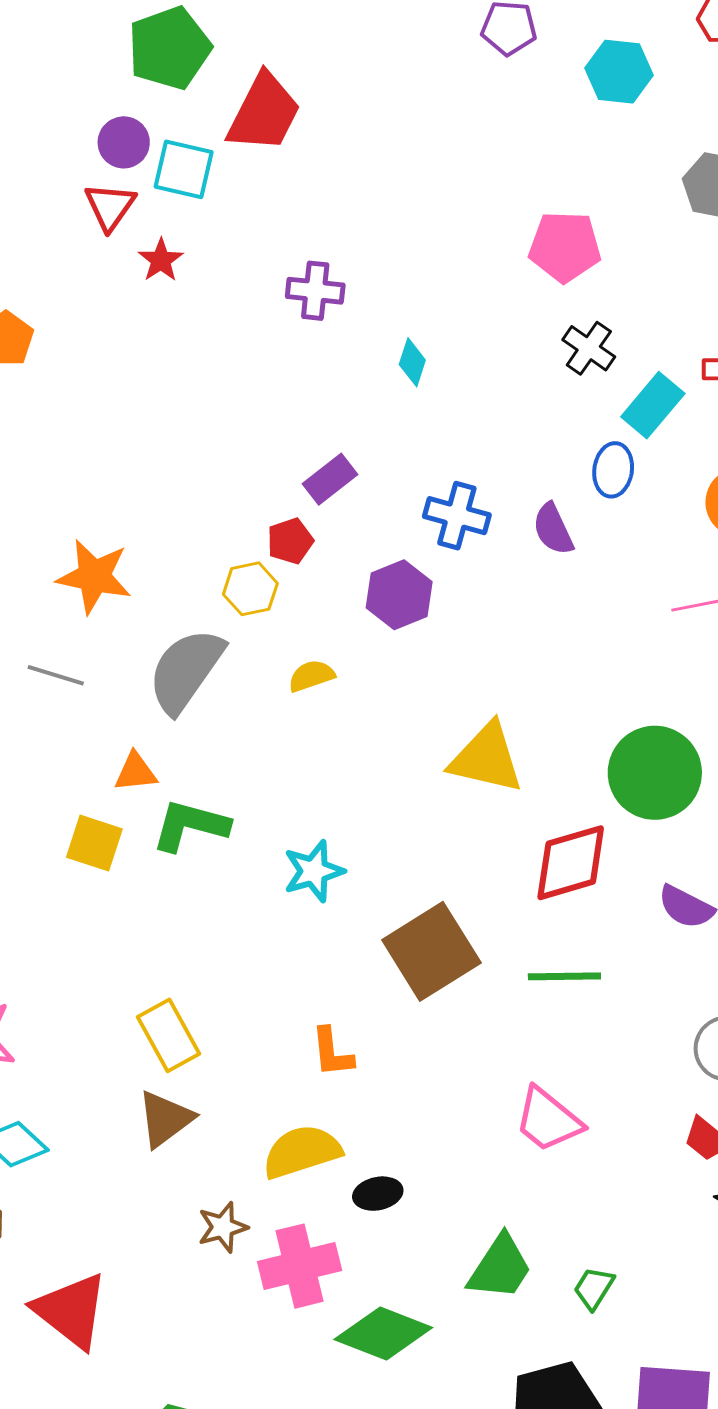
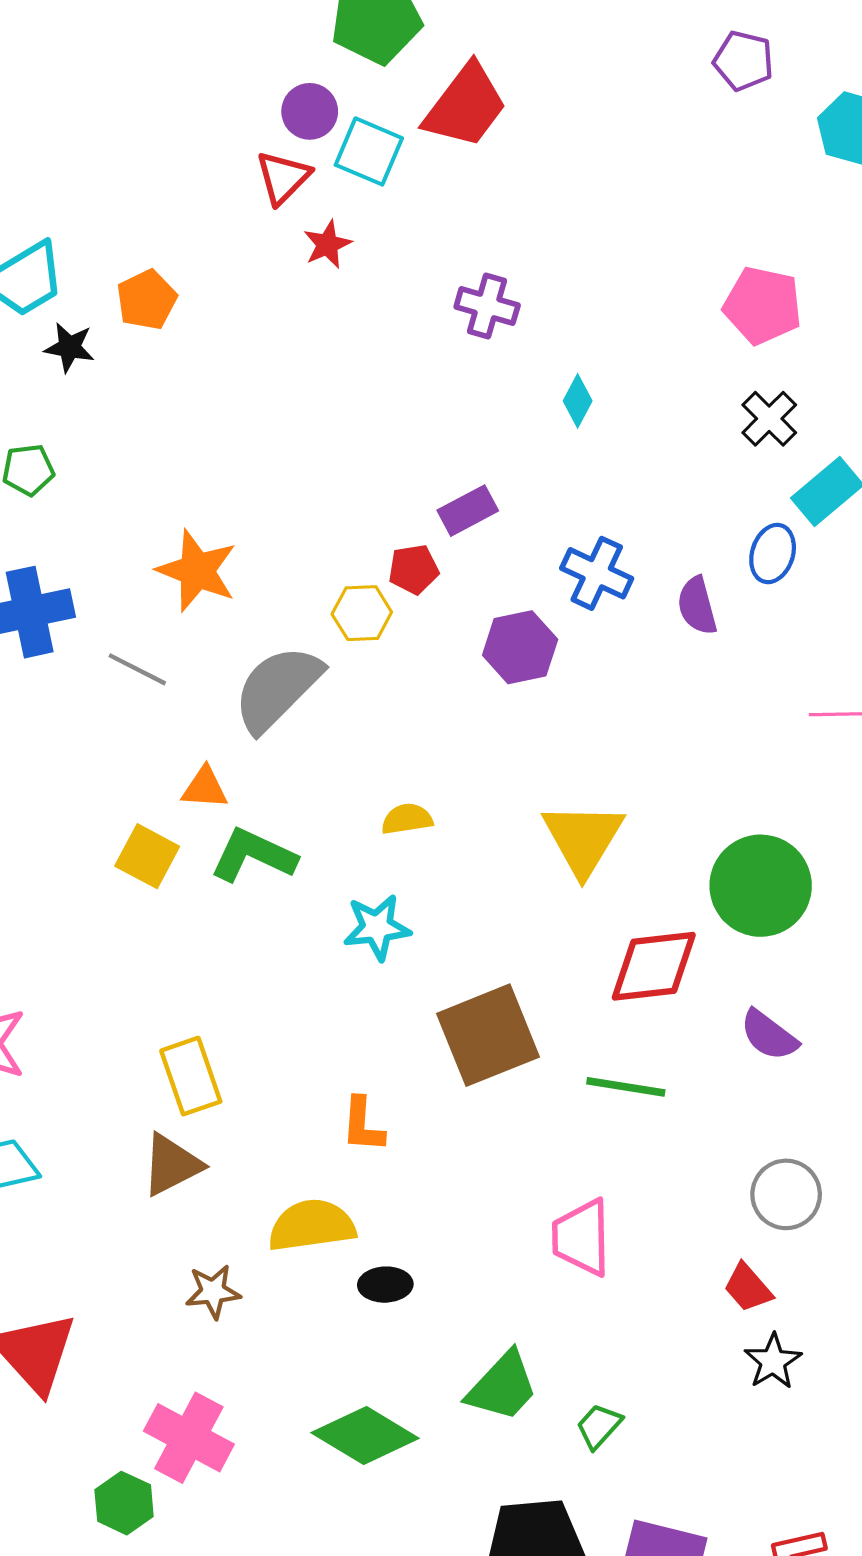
yellow semicircle: (311, 676) -> (407, 819), moved
yellow triangle: (486, 758) -> (583, 839), turned 38
pink trapezoid: (548, 1120) -> (582, 1237), turned 40
pink cross: (300, 1266) -> (189, 1438), moved, turned 32

